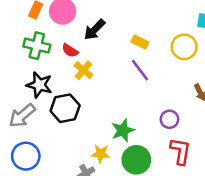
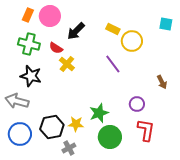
yellow rectangle: (140, 42) -> (113, 29), moved
yellow circle: (184, 47) -> (132, 41), moved
black hexagon: (65, 108) -> (52, 127), moved
gray arrow: (22, 116) -> (17, 101), turned 55
yellow star: (101, 154) -> (76, 124), moved

